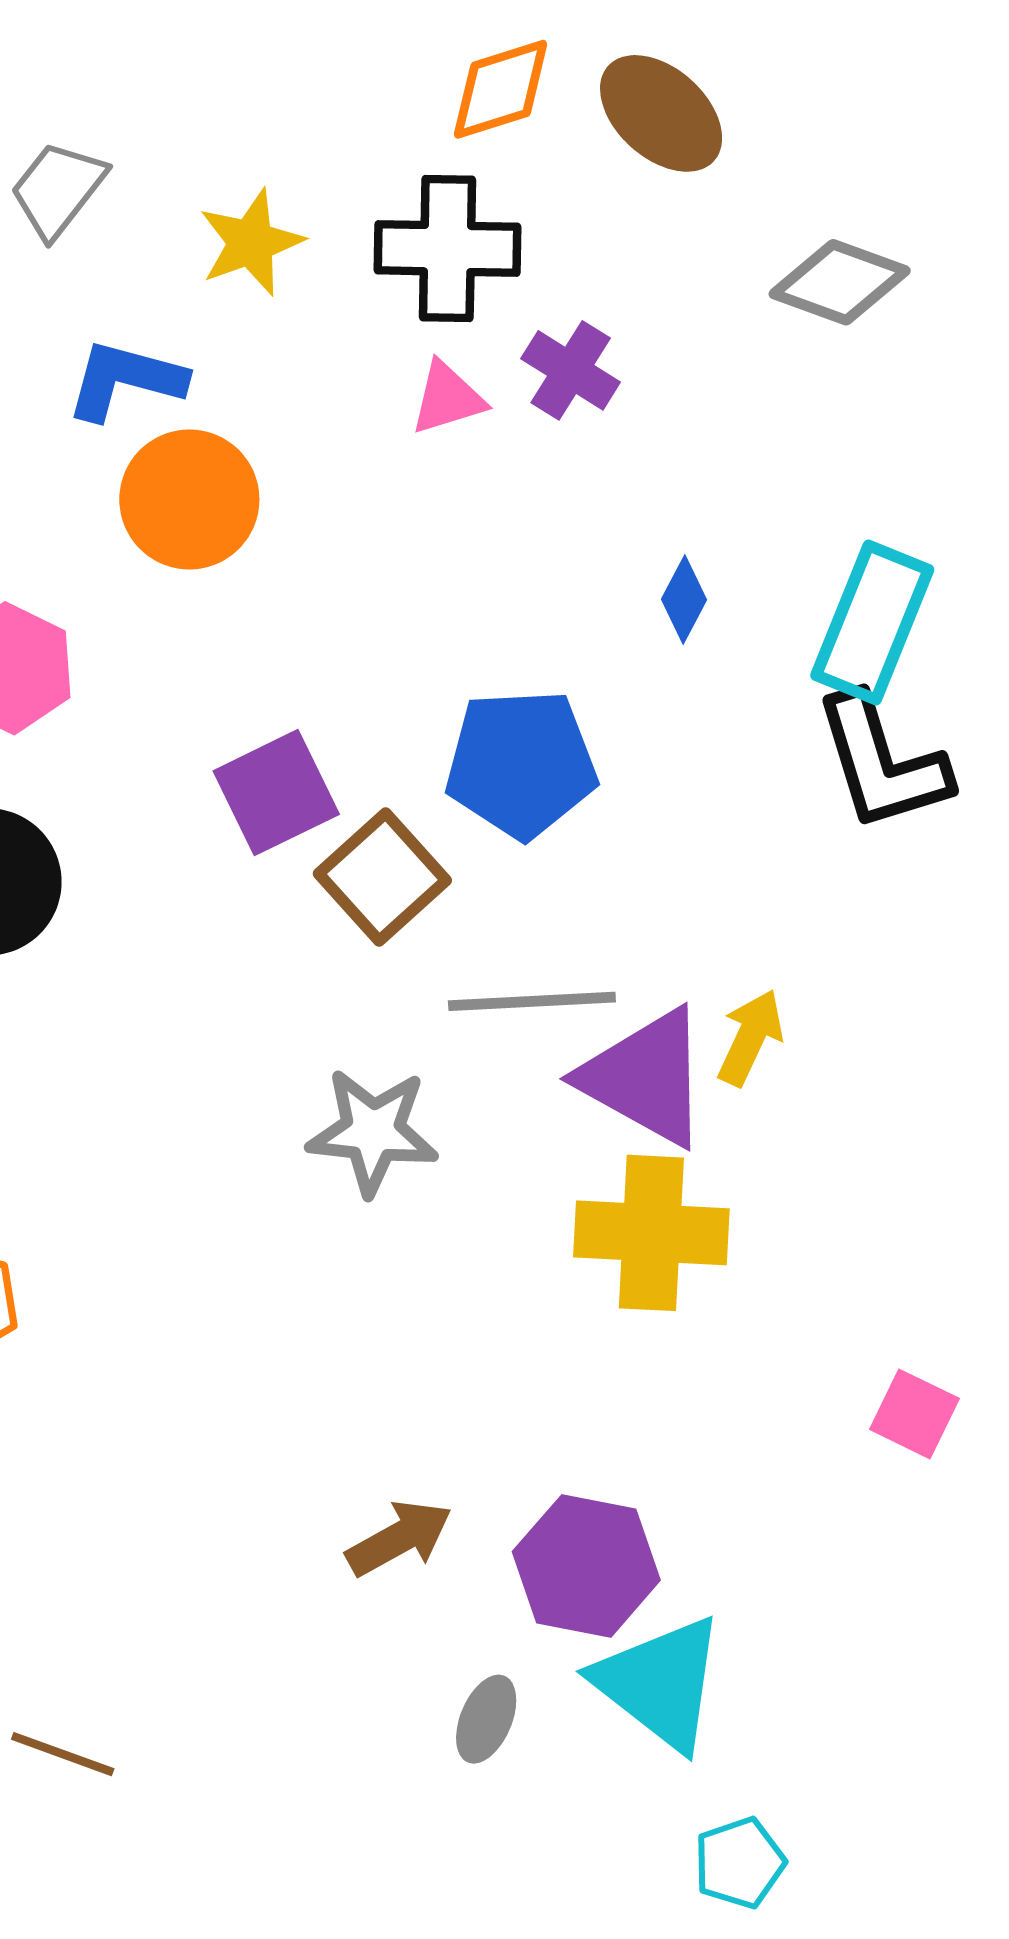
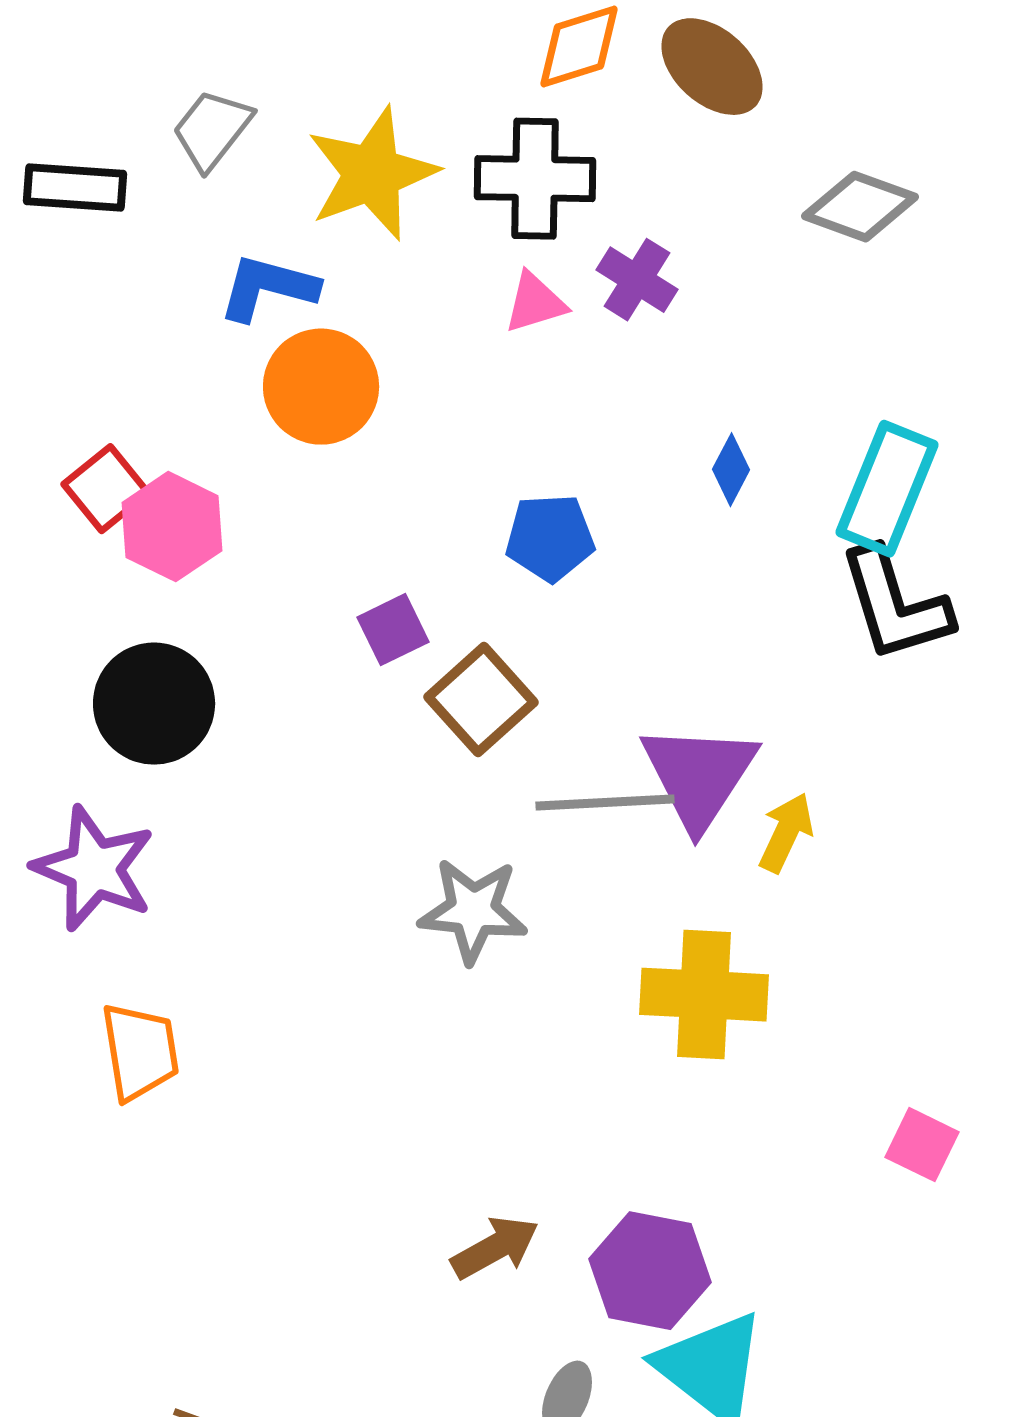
yellow star: (251, 242) -> (372, 174), size x1.5
blue pentagon: (521, 764) -> (550, 538), moved, size x0.7
purple square: (276, 793) -> (393, 630), size x0.7
purple triangle: (645, 1077) -> (699, 776), moved, turned 34

